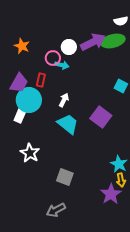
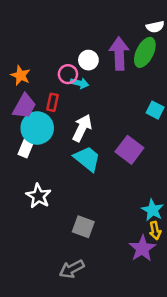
green ellipse: (113, 41) -> (145, 52), turned -50
purple arrow: (93, 42) -> (119, 54), turned -65
orange star: (22, 46) -> (21, 75), moved
white arrow: (64, 100) -> (82, 128), size x1.5

